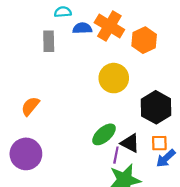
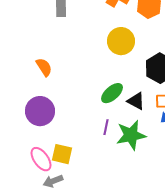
orange semicircle: (30, 106) -> (44, 67), turned 108
purple line: (116, 155) -> (106, 127), moved

